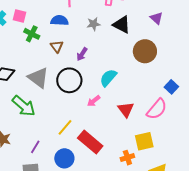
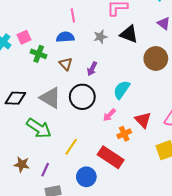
pink square: (19, 16) -> (24, 37), turned -32
yellow line: (65, 127) -> (71, 147), moved
purple line: (35, 147) -> (45, 170), moved
orange cross: (127, 158) -> (124, 134), moved

